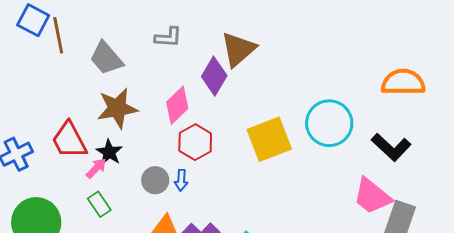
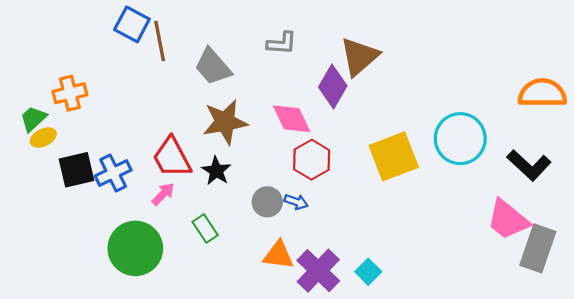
pink diamond: (177, 105) -> (292, 119), turned -72
pink arrow: (96, 168) -> (163, 194), moved
blue arrow: (181, 180) -> (296, 202), turned -75

